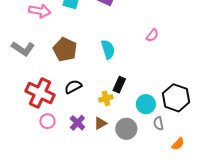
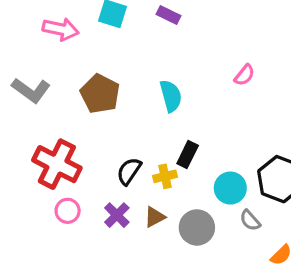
black semicircle: (73, 87) -> (129, 171), moved, turned -30
gray semicircle: (158, 123) -> (250, 220), turned -32

